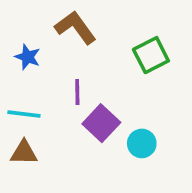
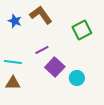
blue star: (28, 57) -> (15, 21), moved
purple line: (77, 92) -> (42, 50), turned 64

